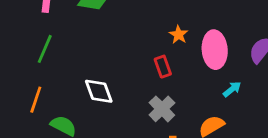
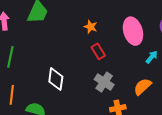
orange star: (179, 35) -> (91, 27), moved
white diamond: (99, 91) -> (56, 79), turned 40

